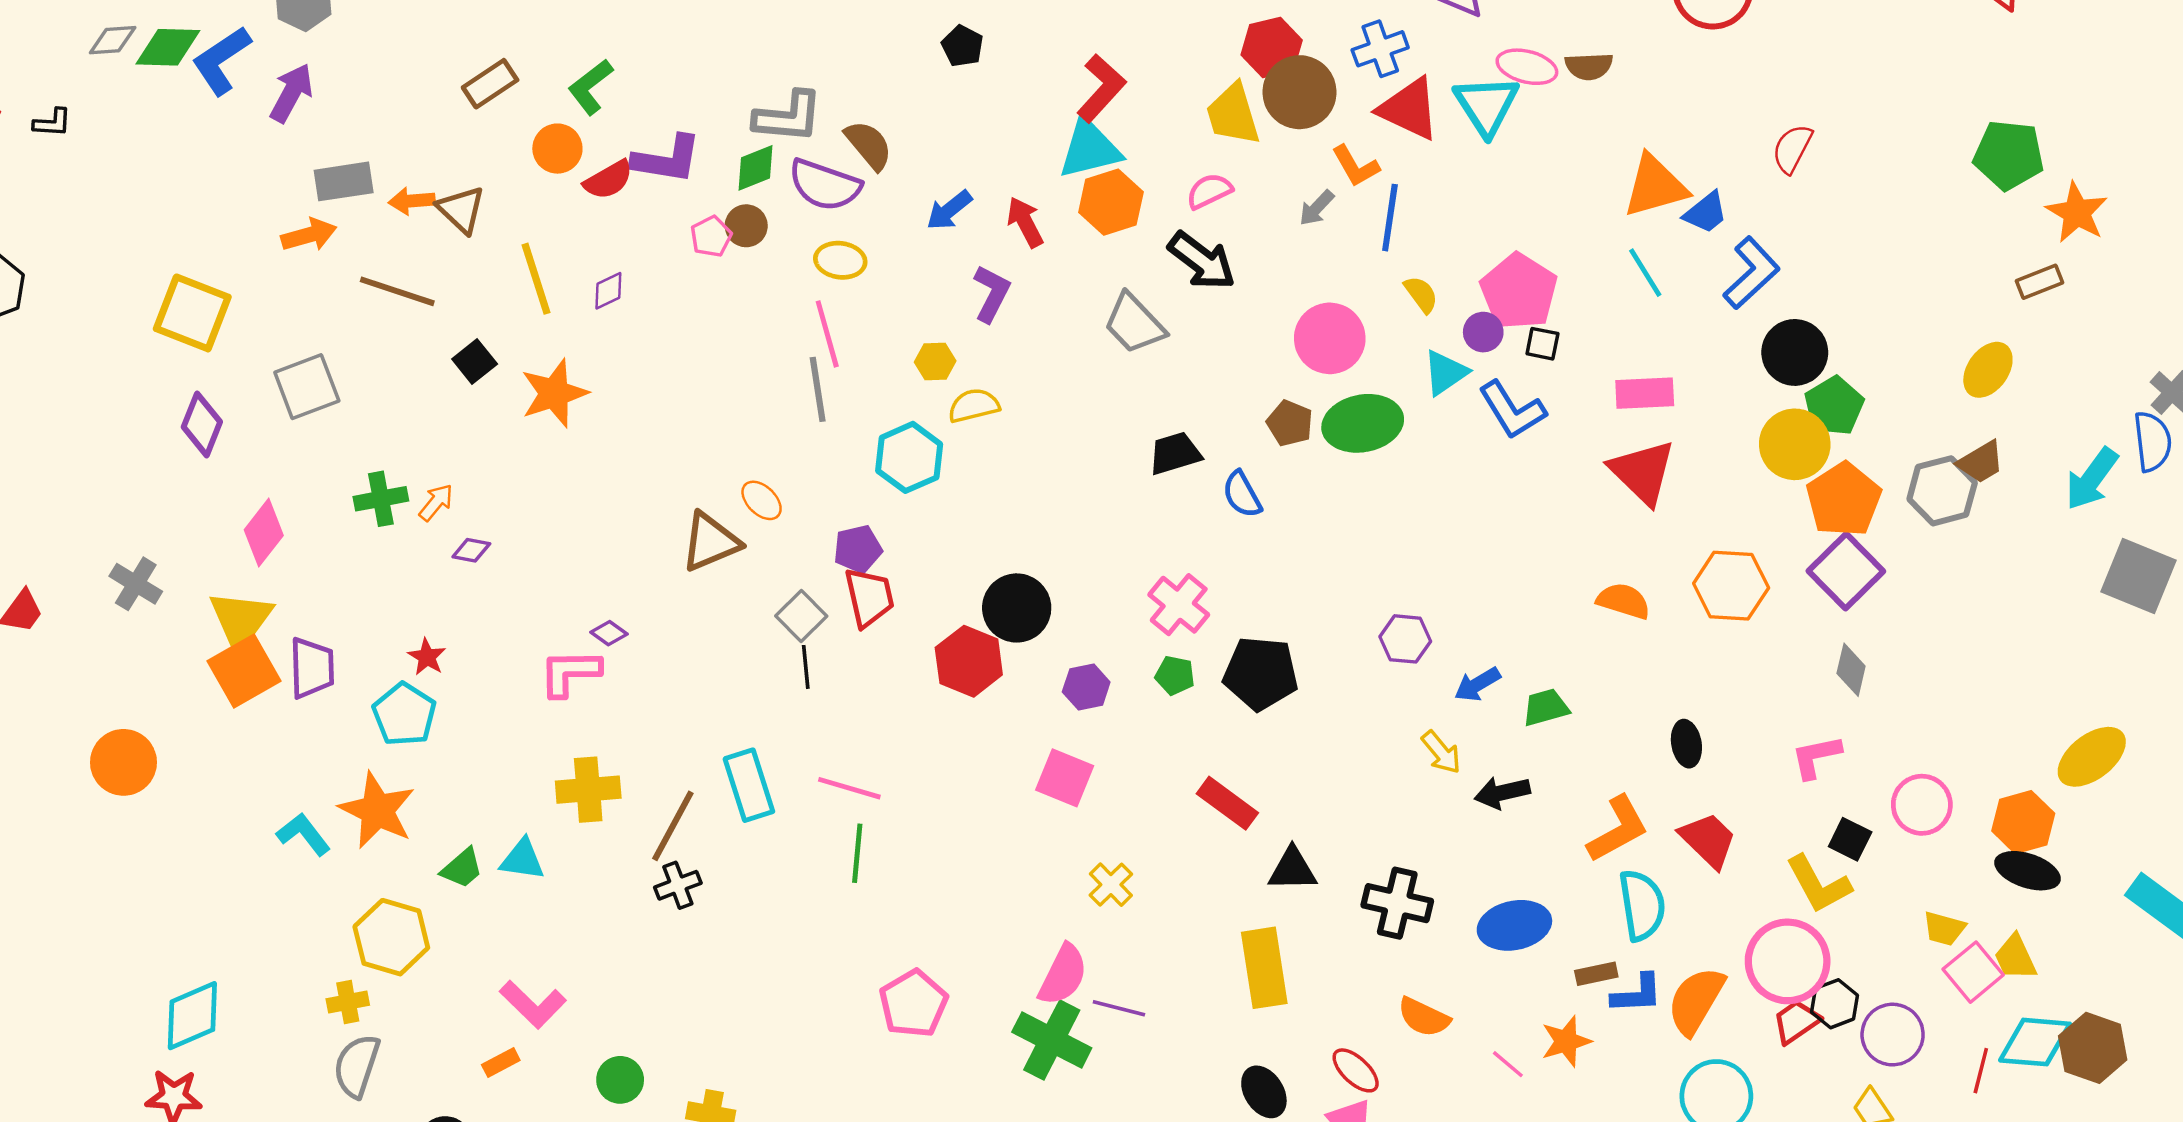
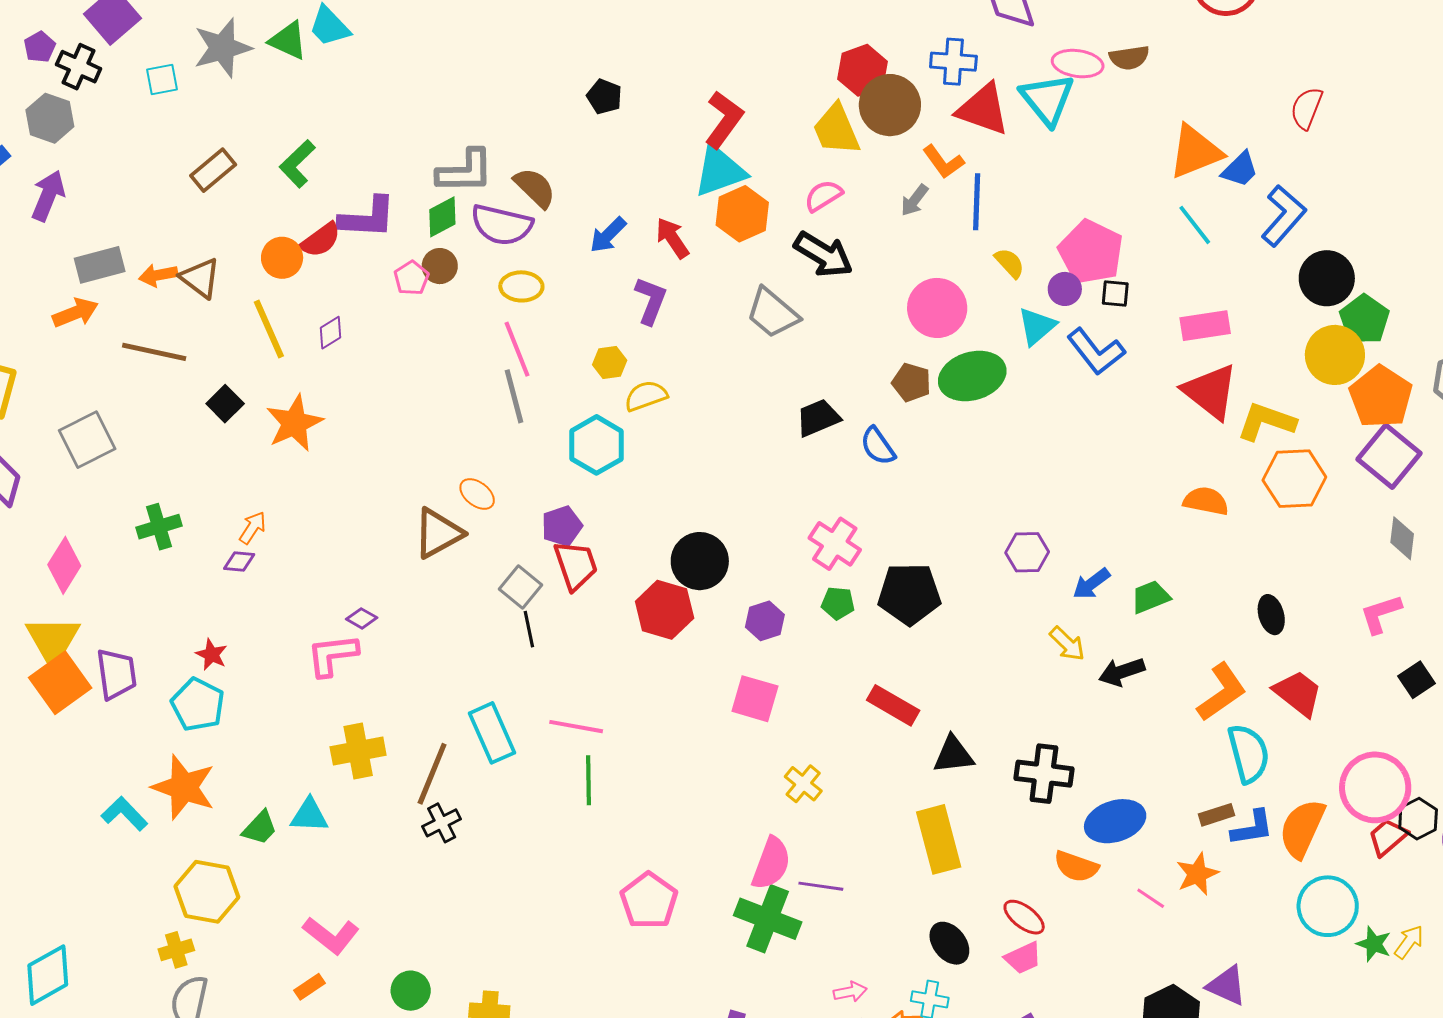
blue cross: (1380, 49) -> (953, 62), turned 30
orange circle: (557, 149) -> (282, 258), moved
orange arrow: (436, 502) -> (253, 528), moved
black square: (1850, 839) -> (1416, 680), turned 36
yellow L-shape: (1818, 884) -> (1266, 422), moved, turned 144
blue ellipse: (1514, 925) -> (1115, 821), moved

